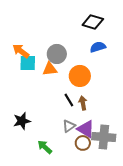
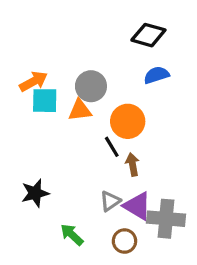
orange arrow: (21, 51) -> (34, 81), turned 114
black line: (69, 100) -> (112, 147), moved
brown circle: (83, 143) -> (125, 241), moved

